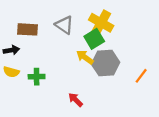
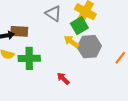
brown rectangle: (27, 29) -> (19, 31), moved
green cross: (37, 77) -> (29, 58), size x1.5

